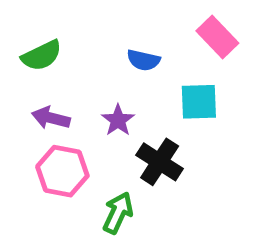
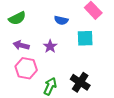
black cross: (160, 162) -> (80, 82), moved

